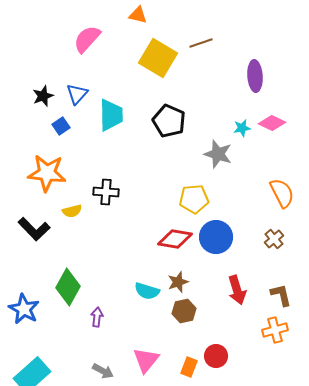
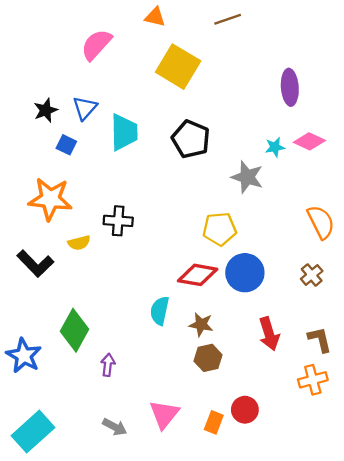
brown line: (201, 43) -> (228, 19), moved
blue square: (61, 126) -> (66, 145), turned -30
brown star: (178, 282) -> (201, 325), turned 30
cyan semicircle: (147, 291) -> (160, 311), moved, turned 85

